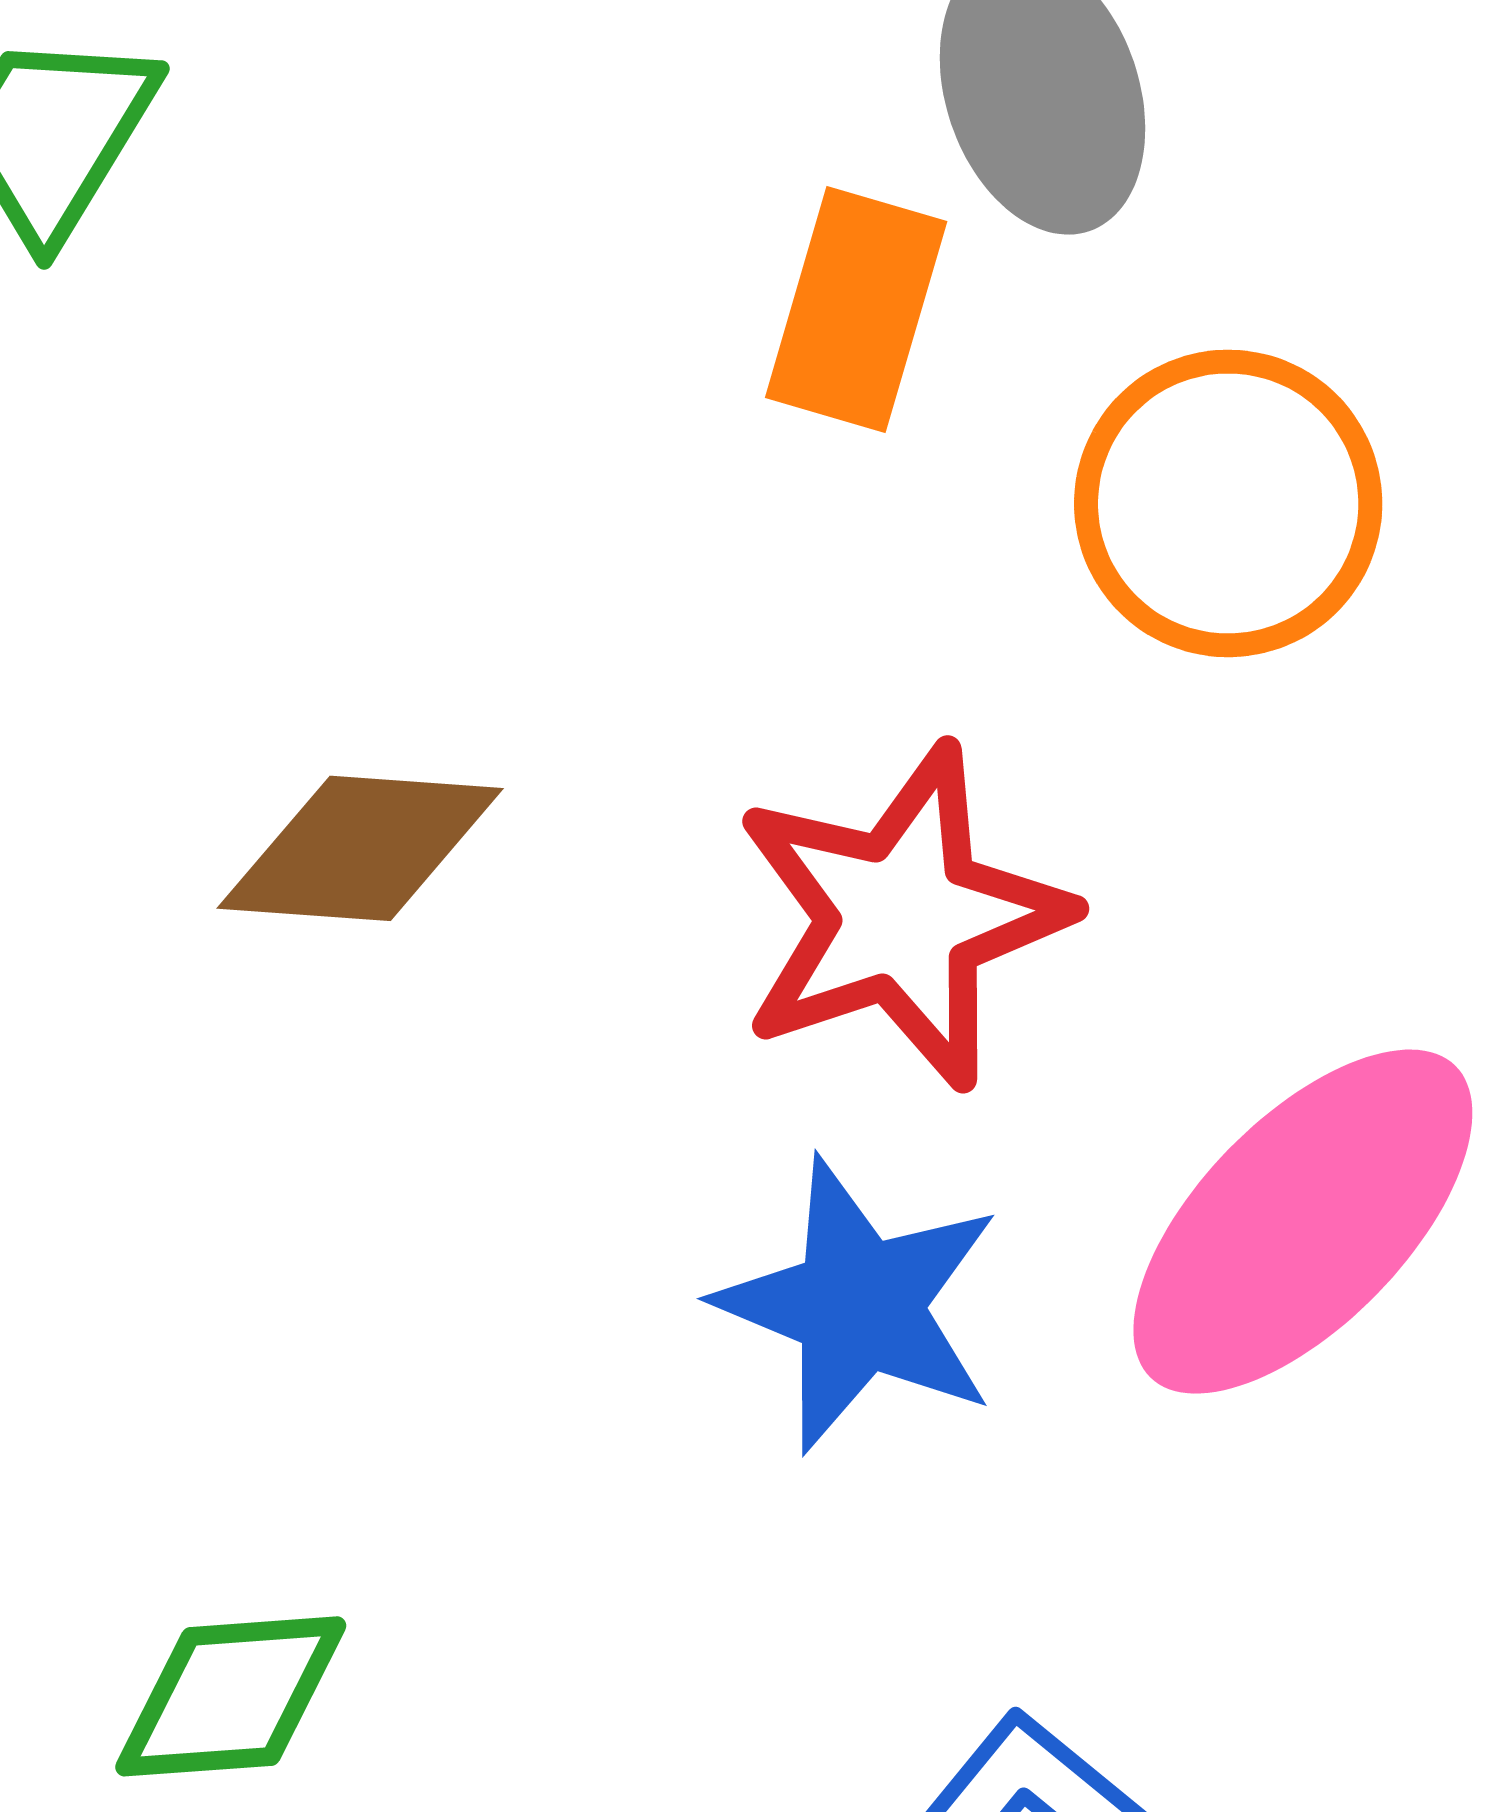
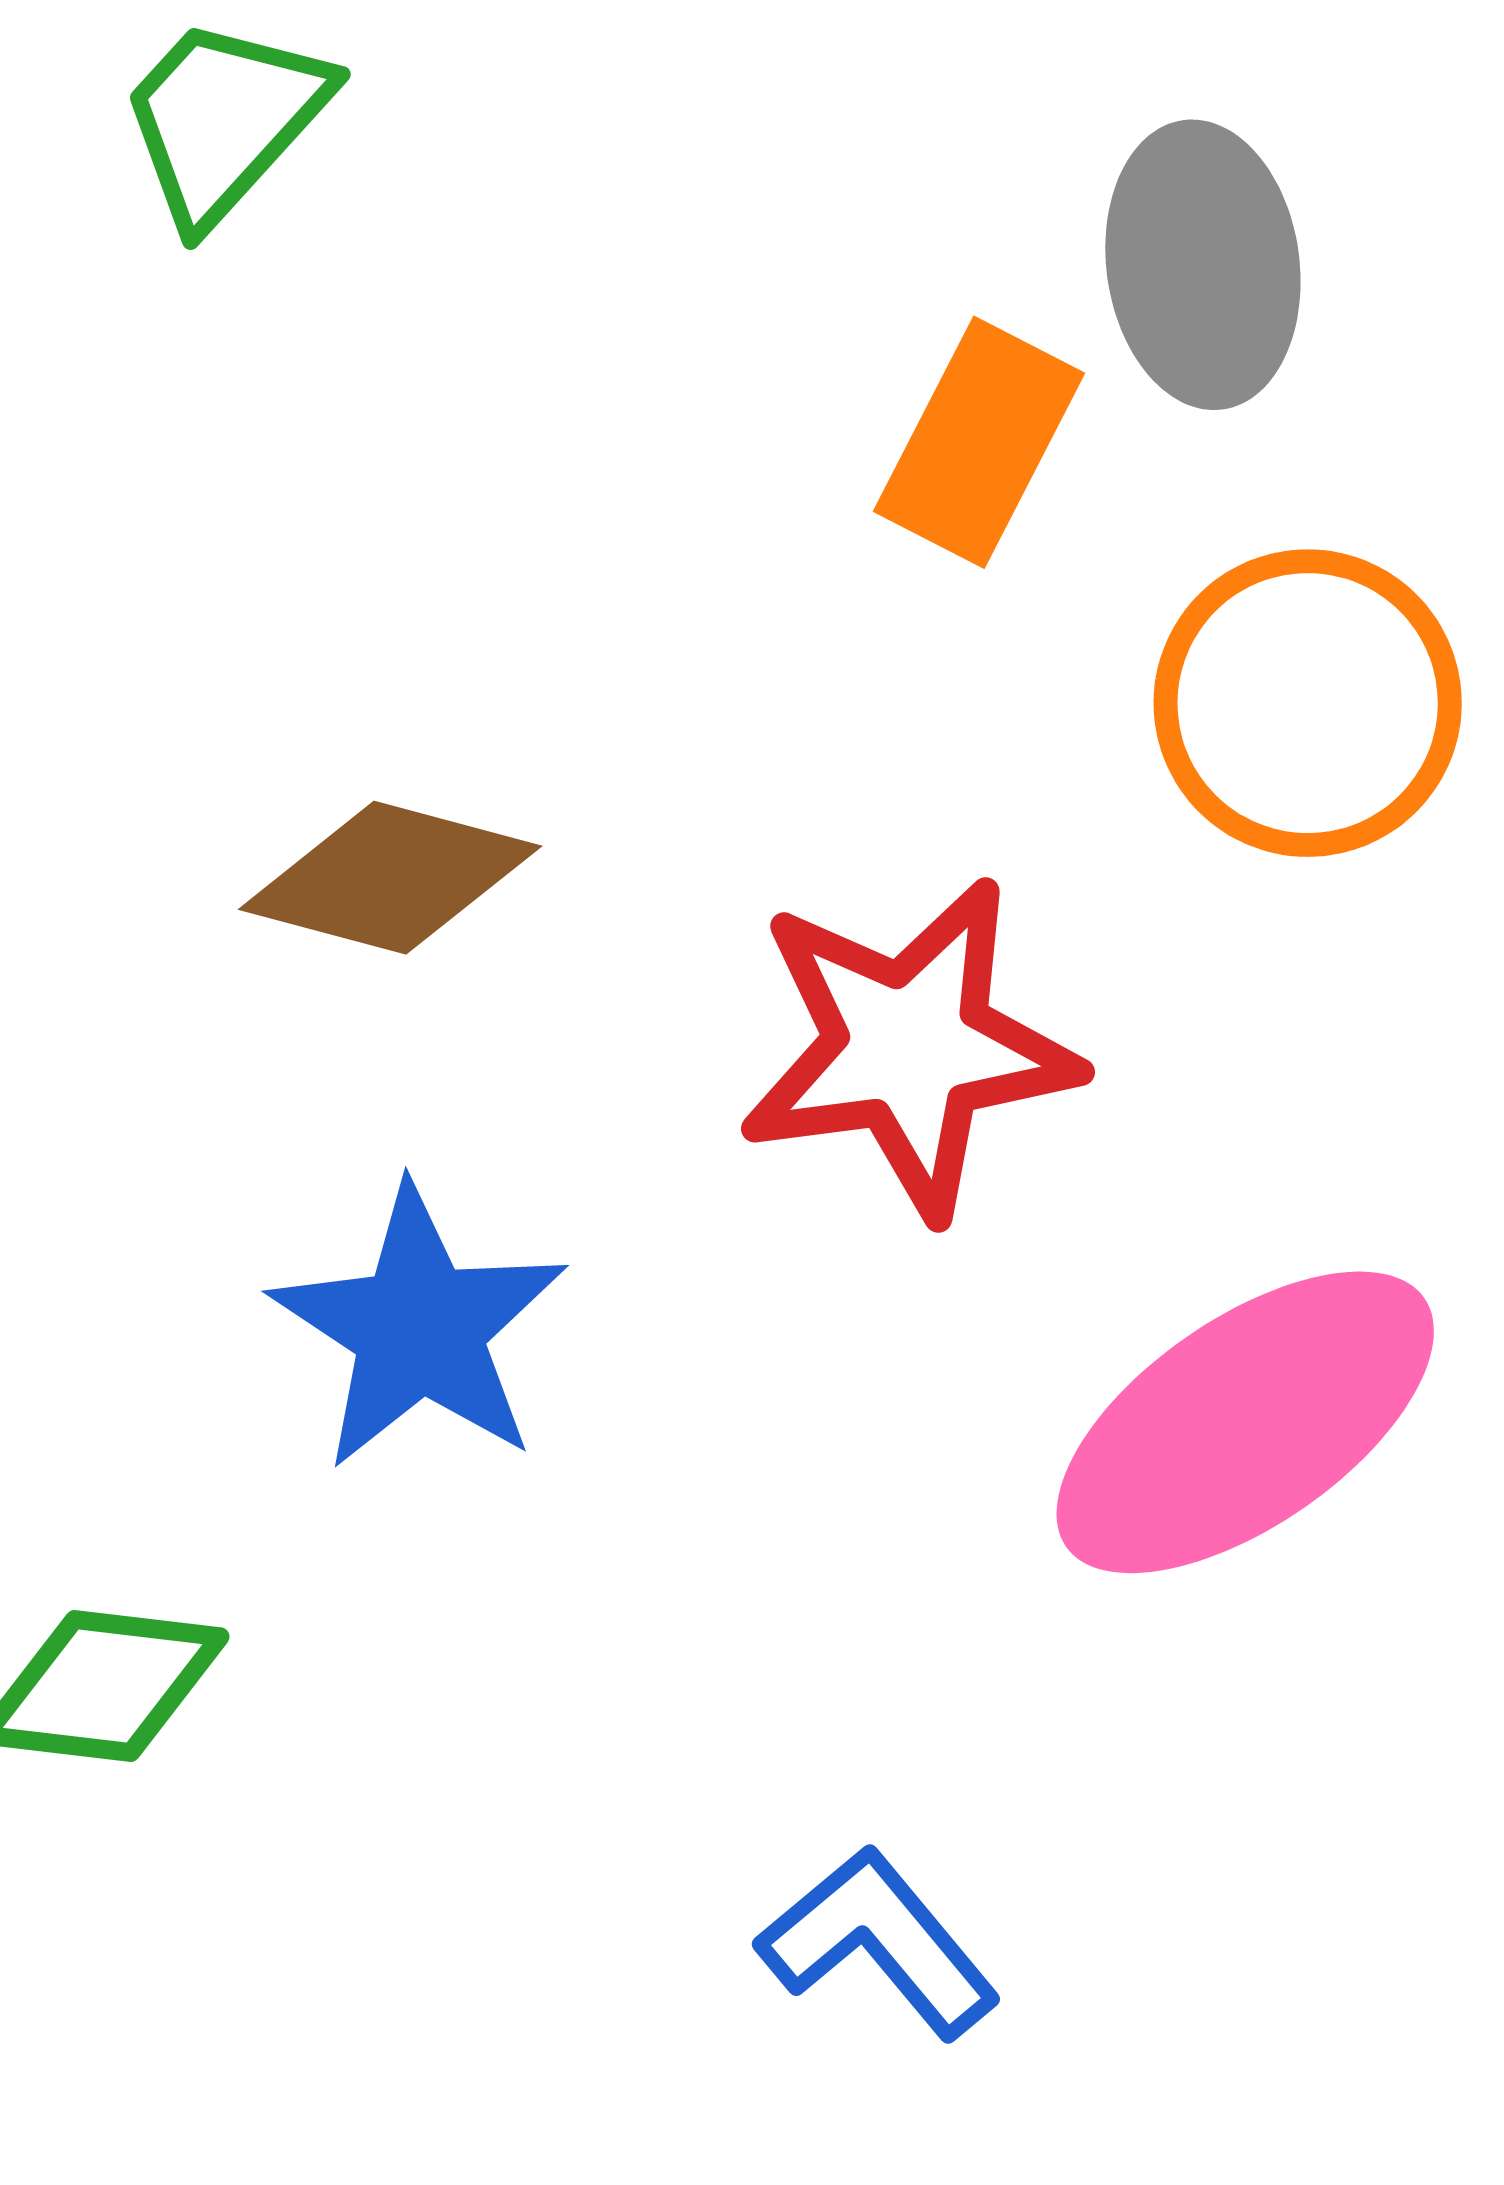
blue star: (859, 1305) -> (419, 1328), moved

